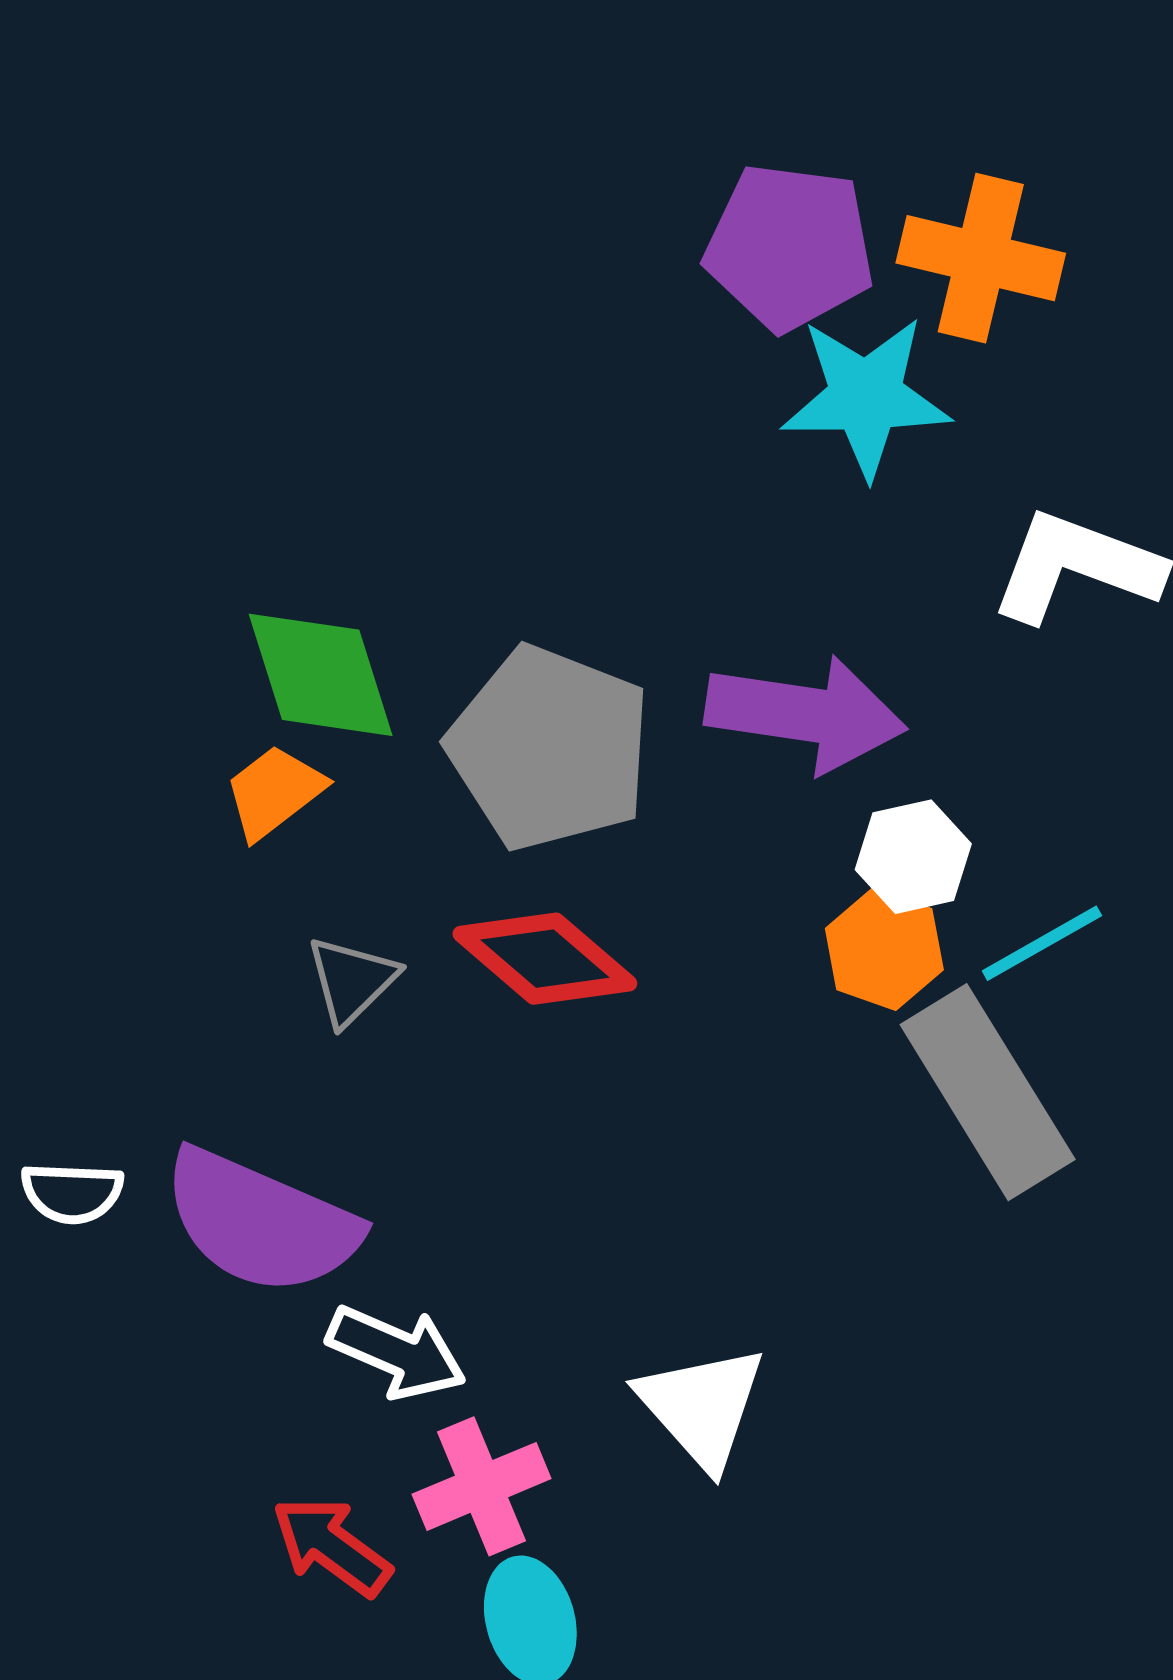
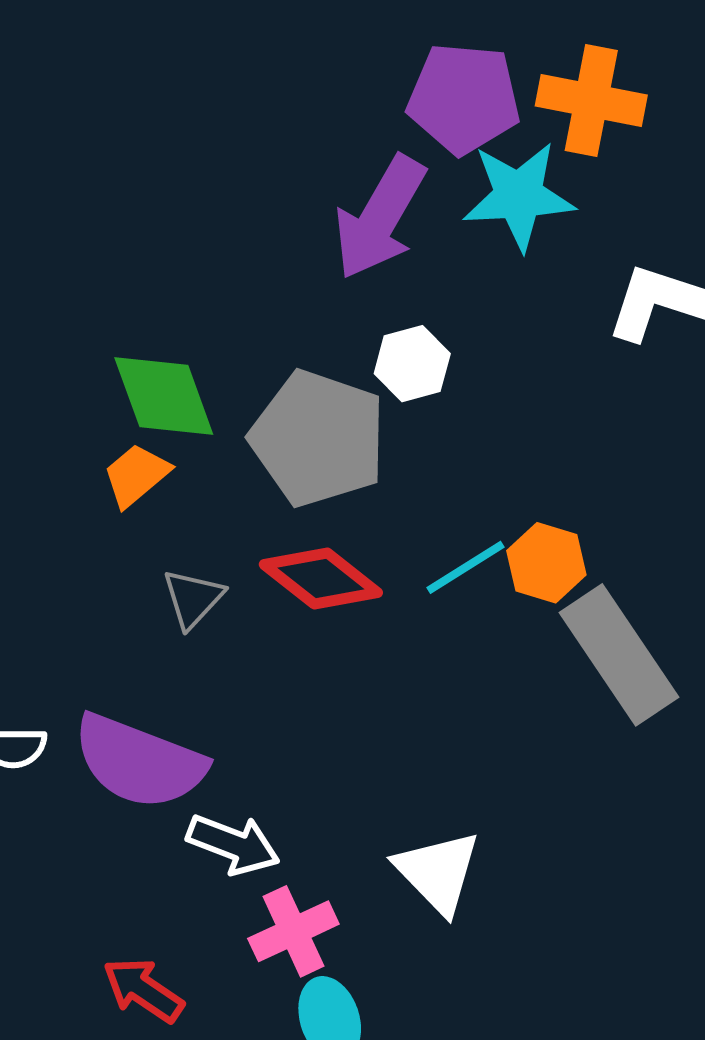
purple arrow: (806, 714) -> (380, 218), moved, turned 114
white hexagon: (913, 857) -> (412, 364), moved
cyan line: (1042, 943) -> (466, 567), moved
red arrow: (331, 1546) -> (143, 990), moved

